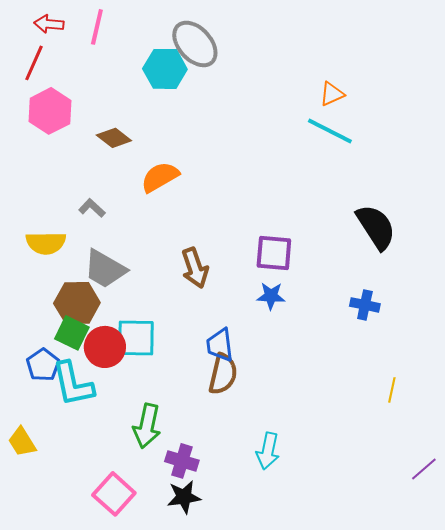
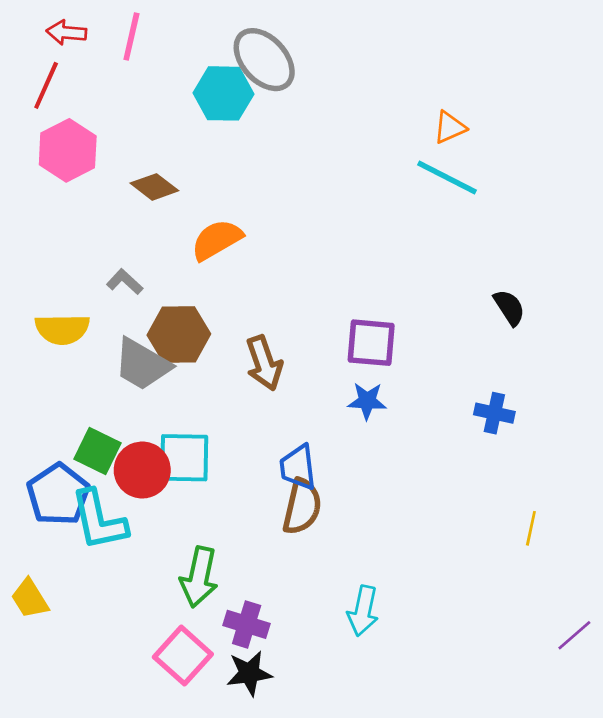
black semicircle: (376, 227) -> (509, 307), size x0.6
brown hexagon: (77, 303) -> (179, 335), moved
blue pentagon: (43, 365) -> (58, 494), size x1.4
pink square: (114, 494) -> (183, 656), moved

